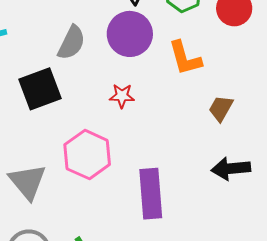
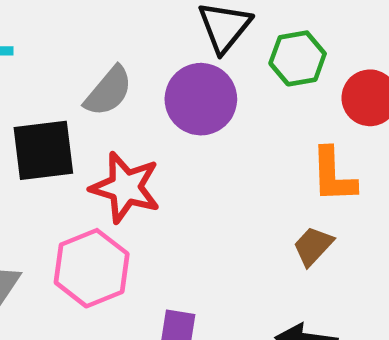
orange L-shape: (185, 58) -> (333, 175), moved
red star: (122, 96) -> (125, 187), moved, size x1.8

